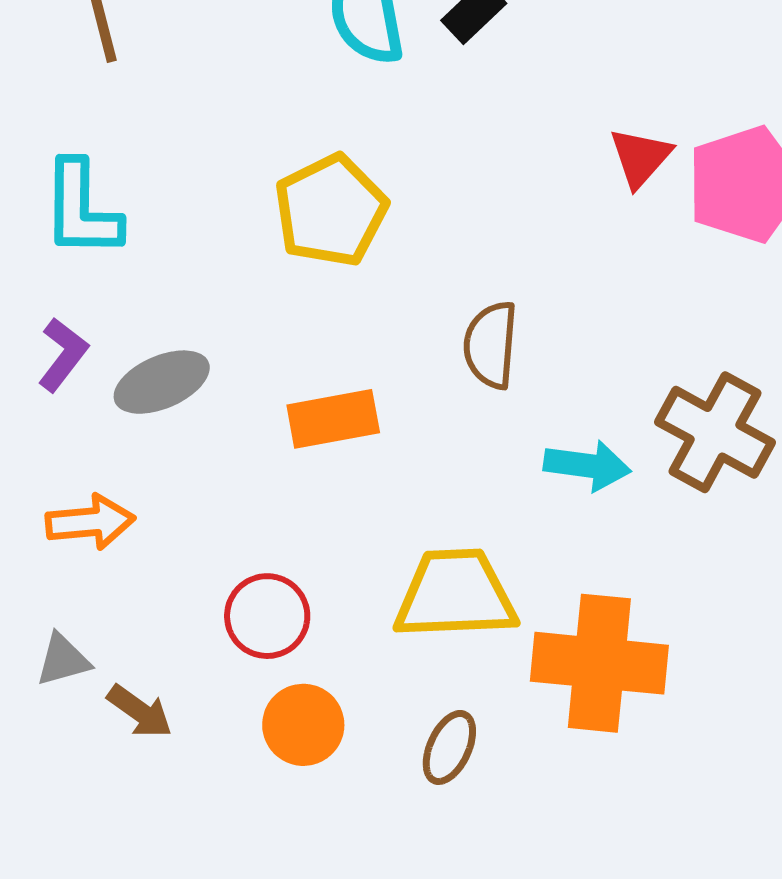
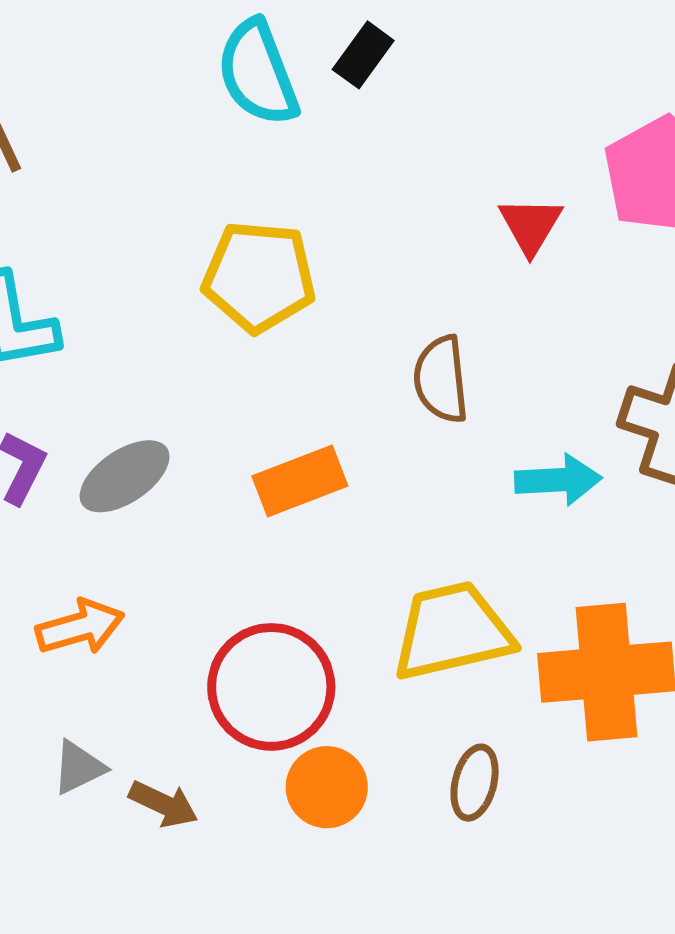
red triangle: (640, 158) -> (531, 225), moved
yellow pentagon: (331, 211) -> (259, 277), turned -30
red circle: (267, 616) -> (271, 687), size x1.5

